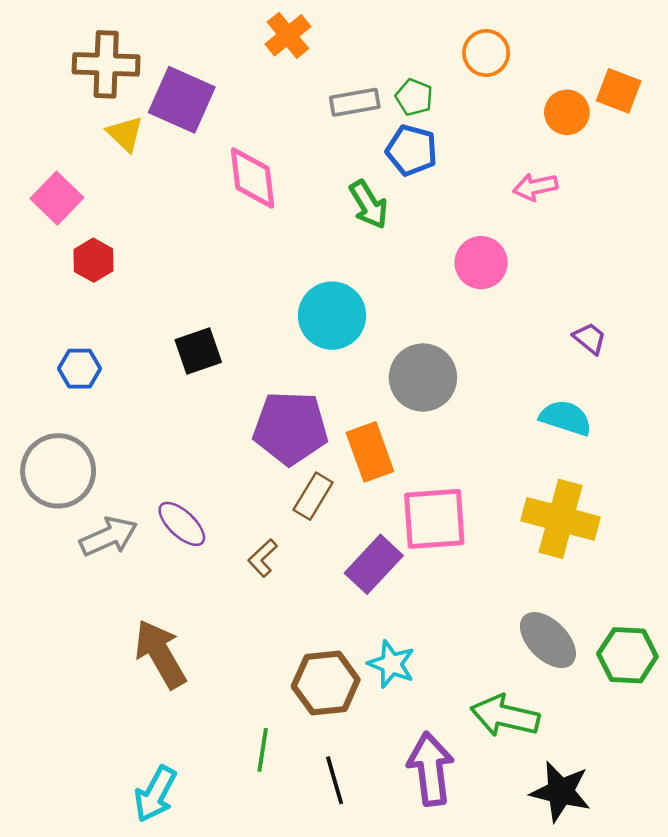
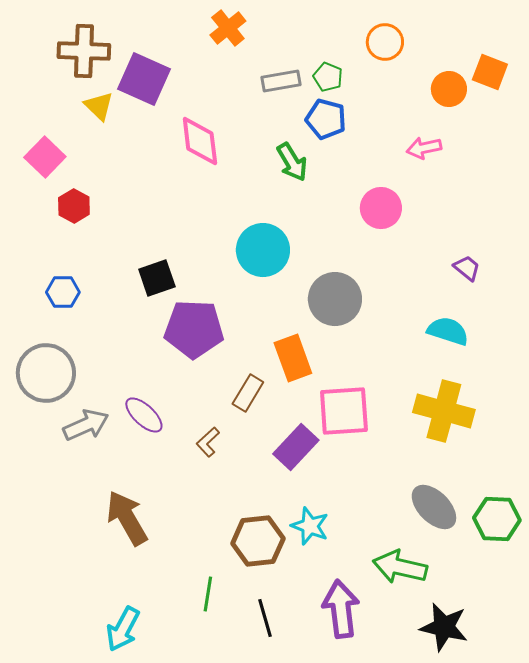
purple pentagon: (290, 428) -> (194, 329), moved

